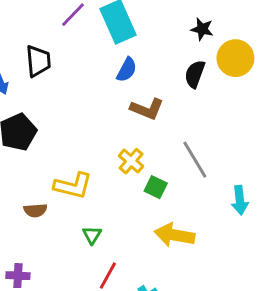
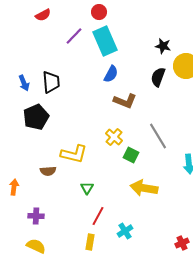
black trapezoid: (38, 61) -> (51, 82), moved

